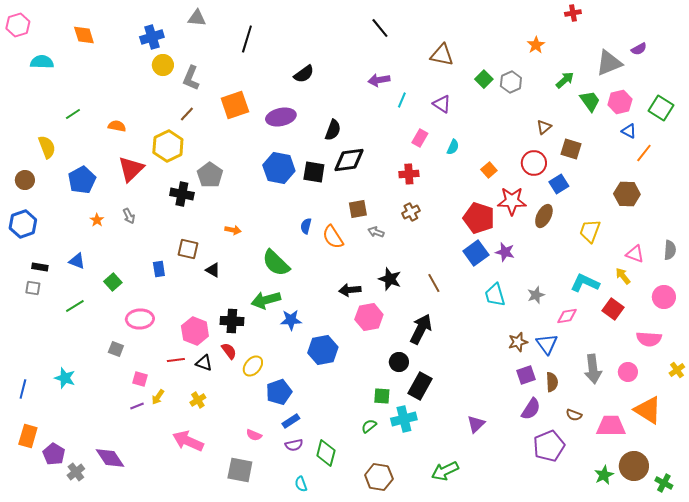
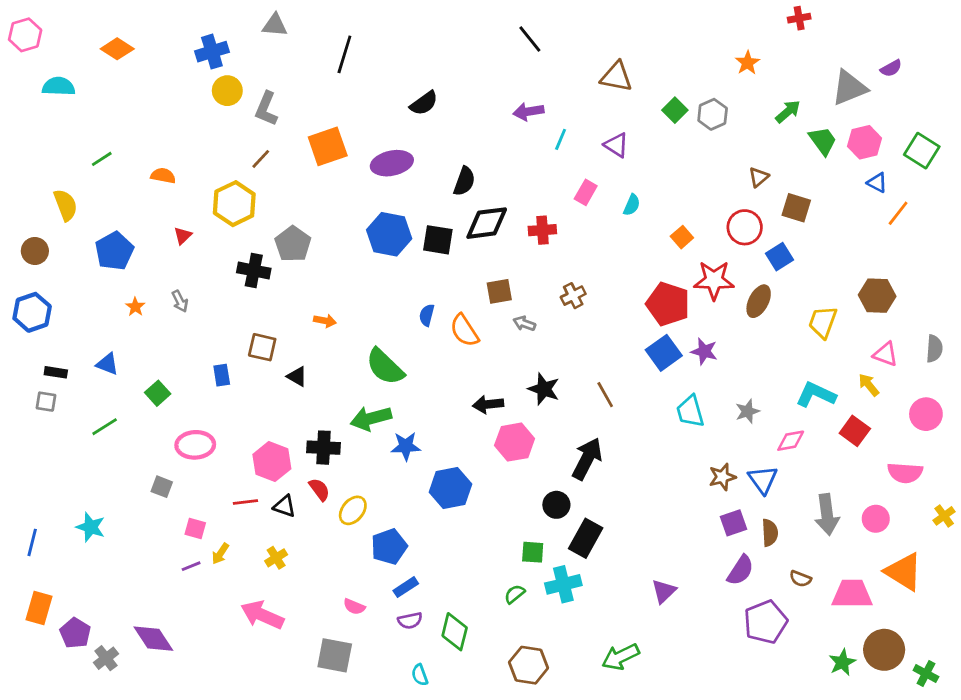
orange diamond: (84, 35) -> (117, 49), turned -40
red triangle: (131, 169) -> (183, 236), size x0.5
red cross: (409, 174) -> (542, 230), moved
brown hexagon: (627, 194) -> (877, 296), moved

